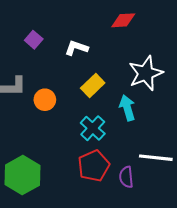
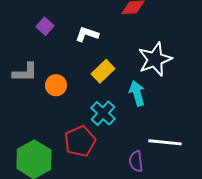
red pentagon: (94, 166) -> (80, 141), moved

